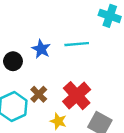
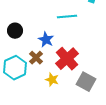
blue star: (41, 49) -> (46, 40), moved

